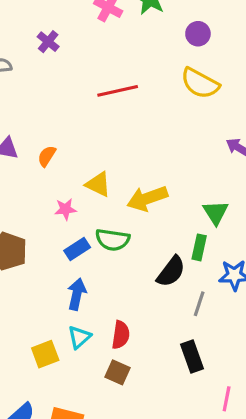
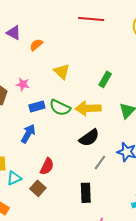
yellow arrow: (147, 198) -> (88, 108), moved
pink star: (65, 209) -> (23, 84), moved
green rectangle: (199, 247) -> (105, 79), moved
cyan triangle: (79, 337) -> (14, 178), moved

